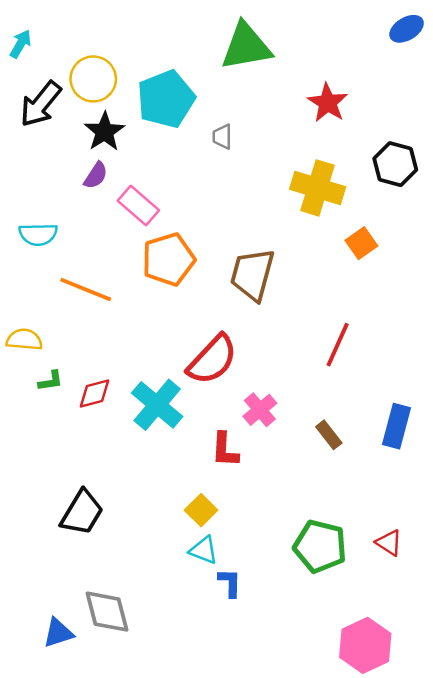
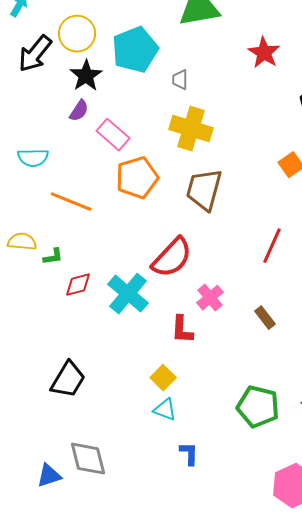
yellow cross: (318, 188) -> (191, 129), moved
green L-shape: (51, 381) -> (53, 257), moved
blue L-shape: (230, 583) -> (189, 454), moved

